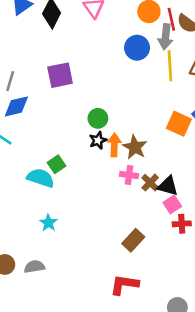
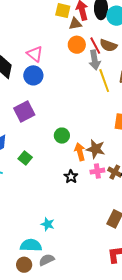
blue circle: (137, 48) -> (33, 75), moved
black star: (98, 140) -> (71, 177), moved
green square: (56, 164) -> (25, 158), moved
cyan semicircle: (41, 178) -> (31, 245), moved

